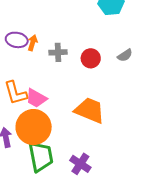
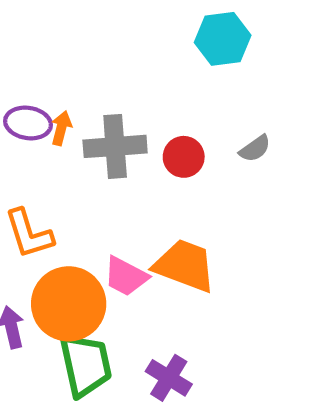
gray cross: (58, 52) -> (115, 146), size x1.6
pink trapezoid: (36, 98) -> (126, 276), moved

